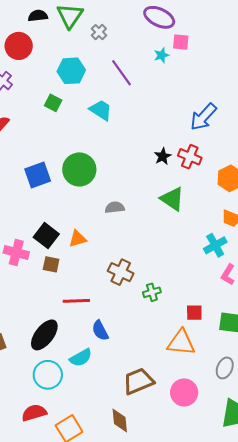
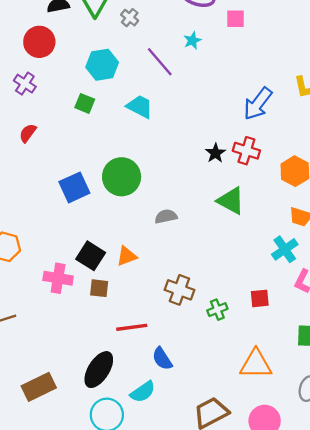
pink square: (181, 42) -> (236, 19), moved
cyan star: (161, 55) -> (192, 40), moved
red square: (194, 313) -> (260, 298), moved

